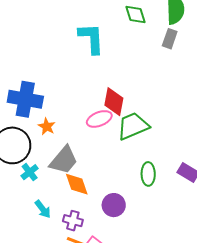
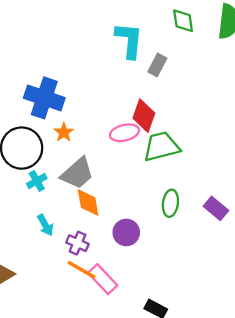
gray rectangle: (170, 39) -> (157, 65), moved

